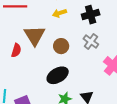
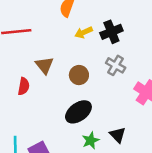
yellow arrow: (59, 13) -> (84, 32), moved
brown triangle: (35, 35) -> (44, 65), size x0.7

